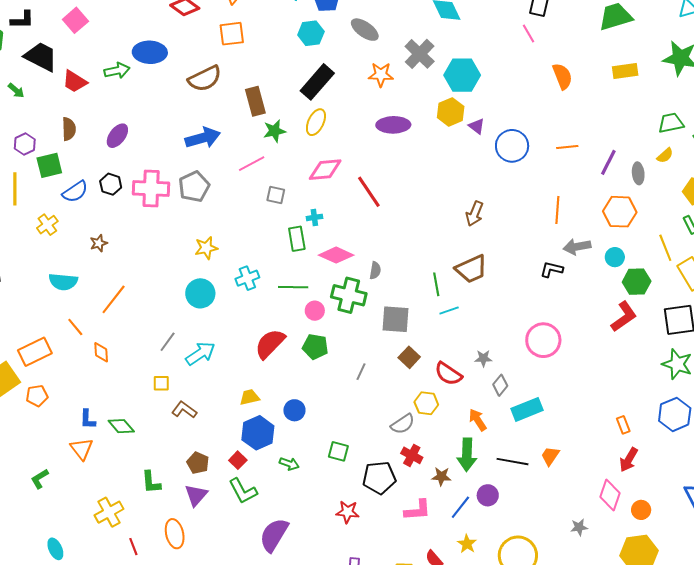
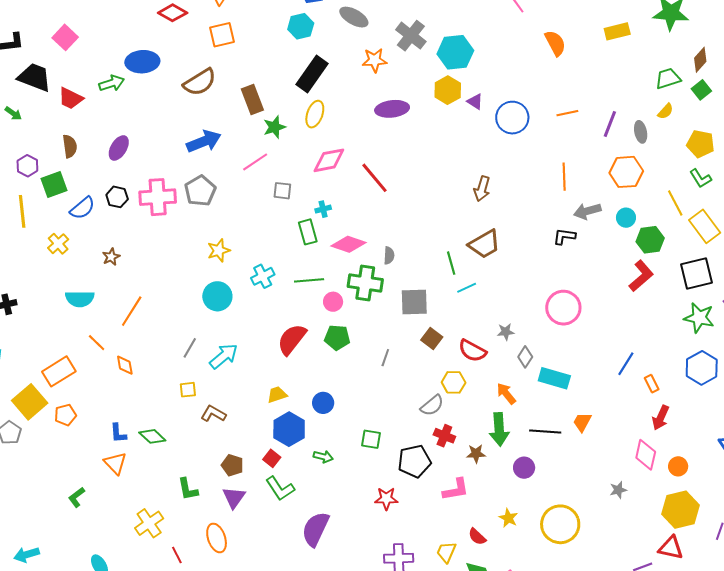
cyan rectangle: (527, 409) -> (554, 378), turned 44
blue line: (460, 507) -> (626, 364), moved

